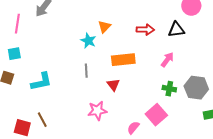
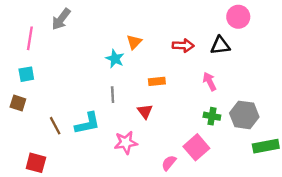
orange rectangle: (123, 60) -> (157, 81), size x0.6
pink arrow: (167, 60) -> (210, 81), turned -63
cyan L-shape: (41, 82) -> (87, 123), moved
brown line: (42, 120) -> (55, 126), moved

